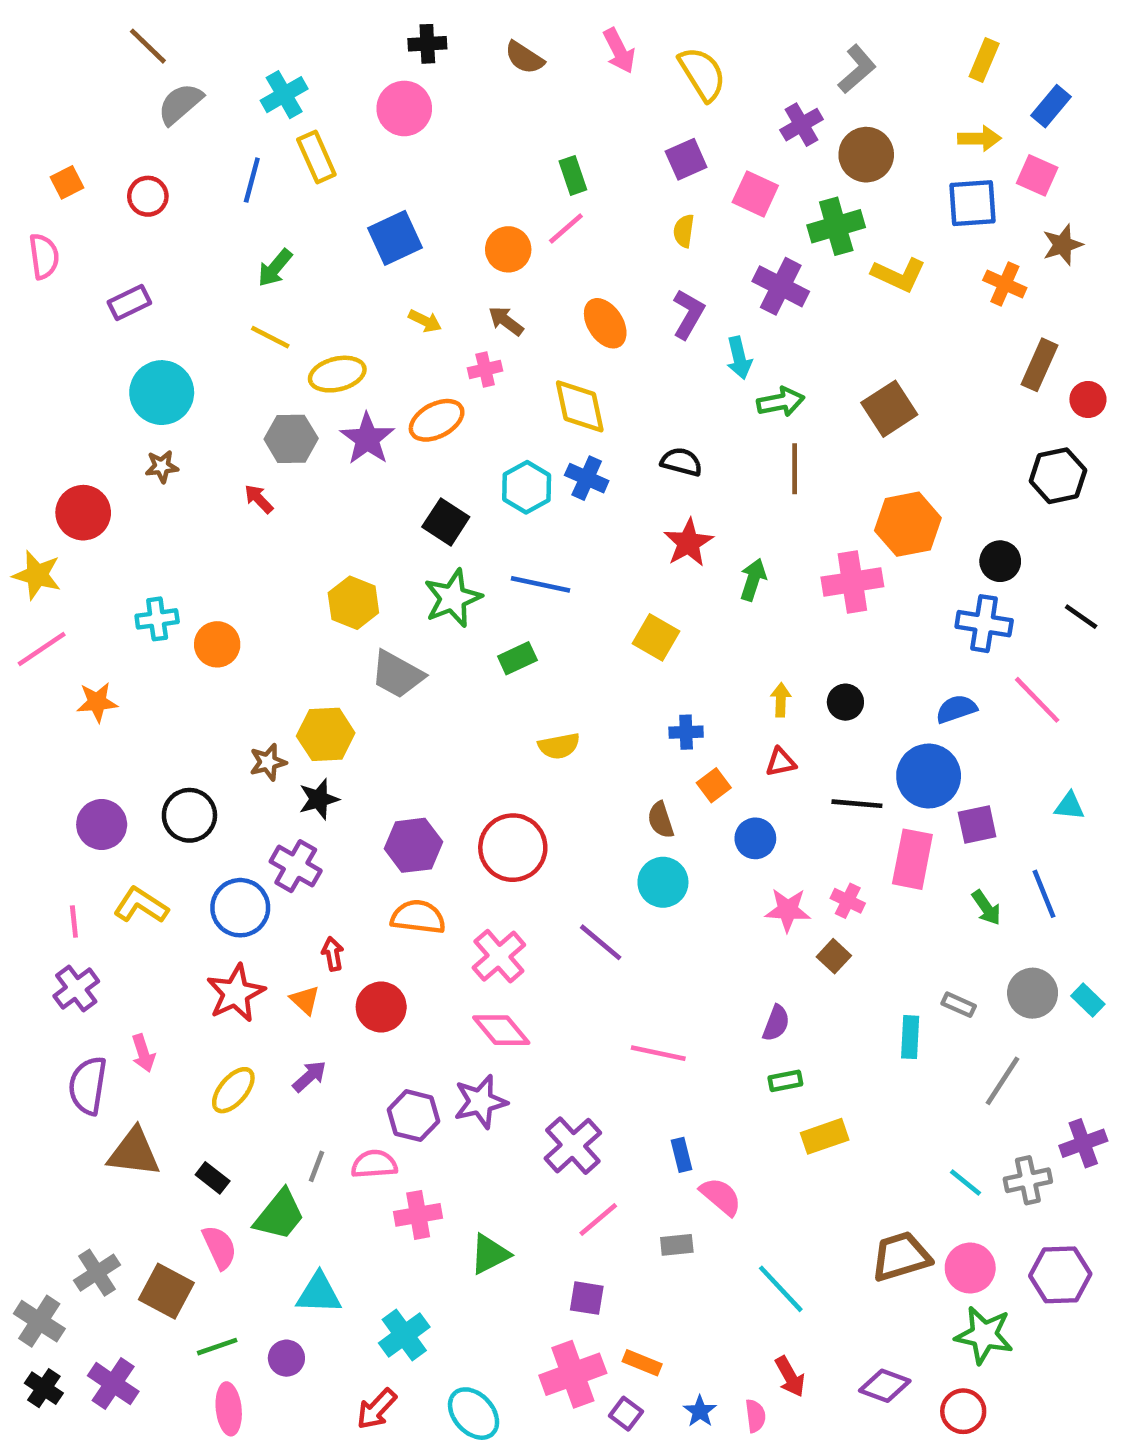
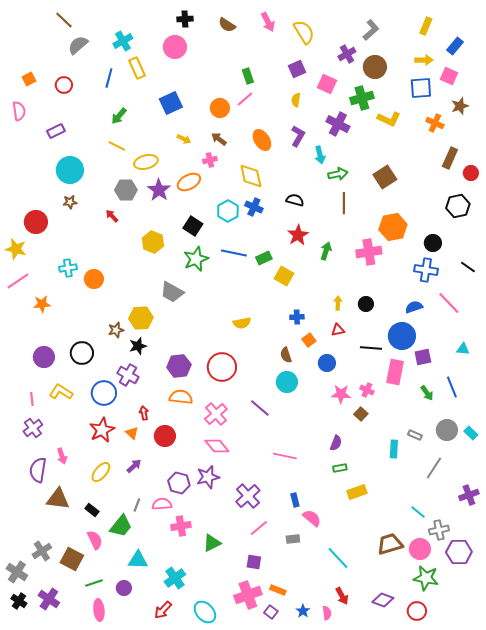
yellow hexagon: (353, 603) -> (153, 242), moved
green rectangle: (517, 658) -> (264, 258), moved
gray cross: (1028, 1180) -> (439, 530), moved

